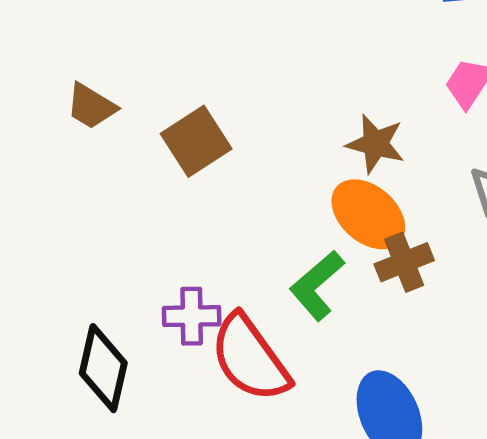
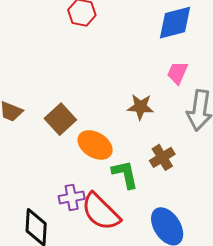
orange ellipse: (368, 214) -> (95, 145), moved
green L-shape: (317, 285) -> (125, 174), turned 128

